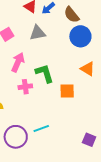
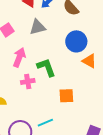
blue circle: (80, 36) -> (76, 41), moved
orange square: (67, 91) -> (66, 96), moved

